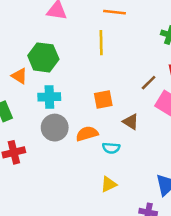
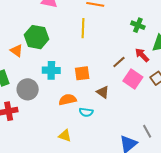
cyan cross: (49, 97) -> (51, 70), moved
gray circle: (55, 128) -> (28, 89), moved
yellow triangle: (109, 184) -> (65, 136), moved, turned 40

